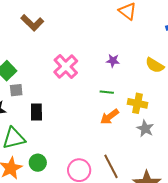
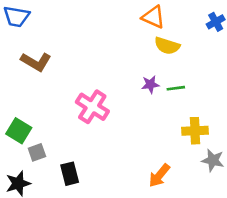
yellow semicircle: (155, 65) -> (167, 46), moved
green line: (107, 92) -> (176, 88), moved
orange arrow: (109, 117) -> (159, 175), moved

